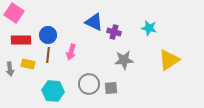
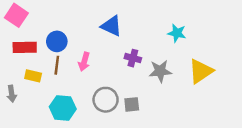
purple cross: (114, 32) -> (133, 58), moved
gray star: (124, 60) -> (160, 71), moved
gray arrow: (10, 69) -> (12, 94), moved

